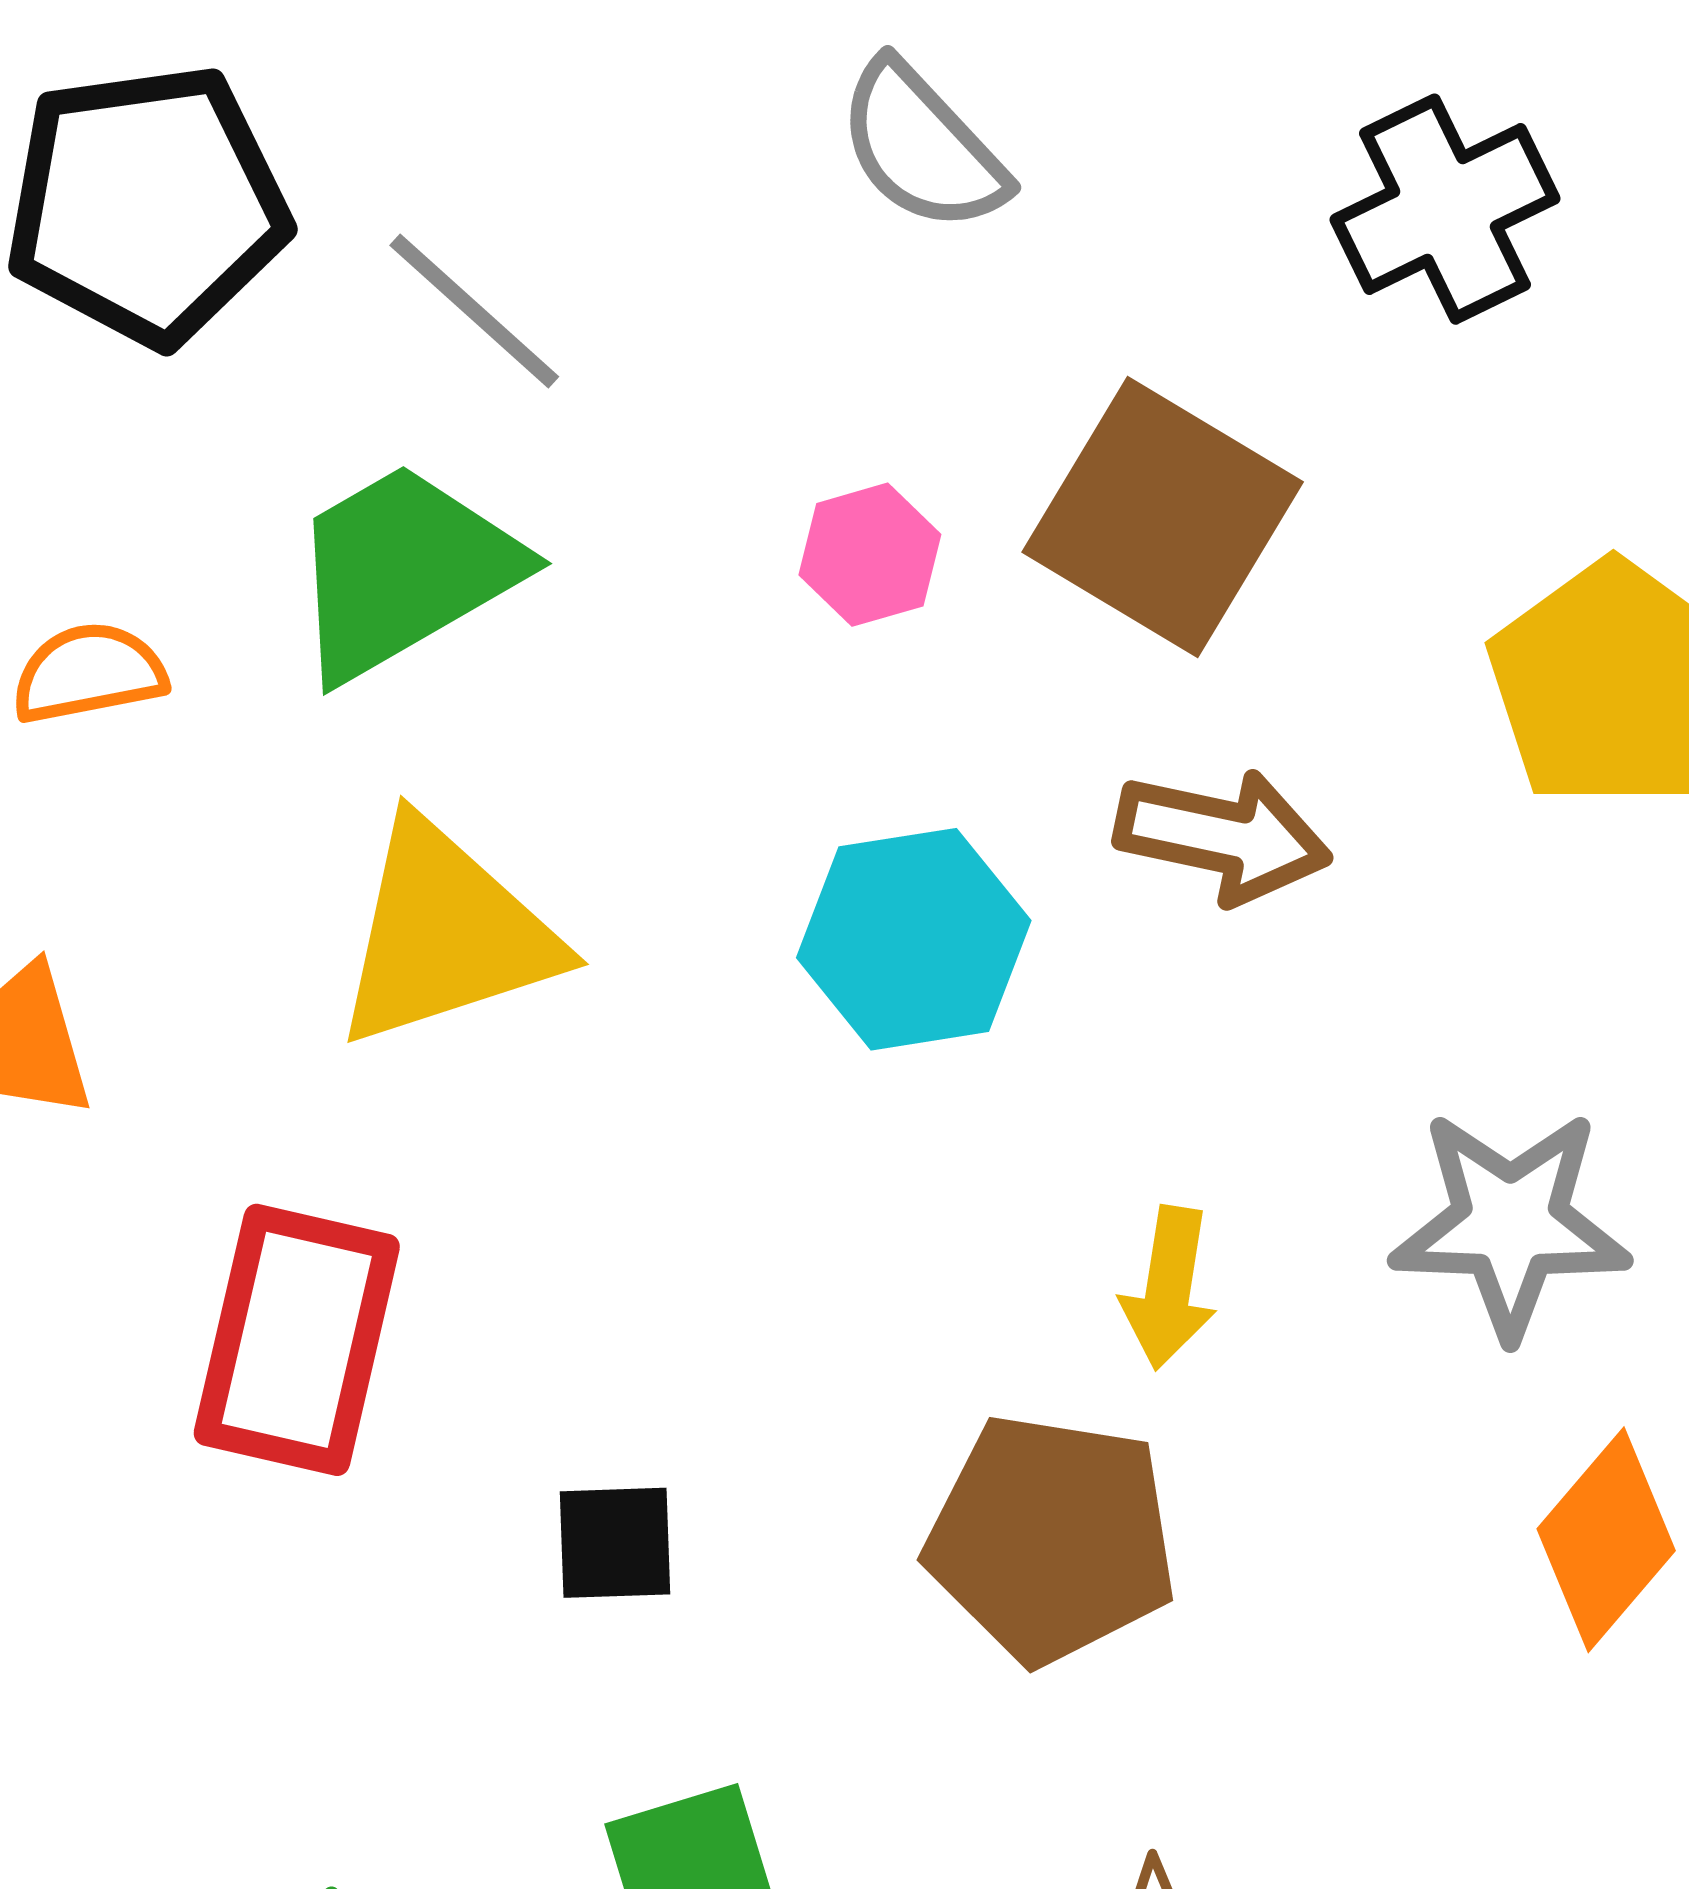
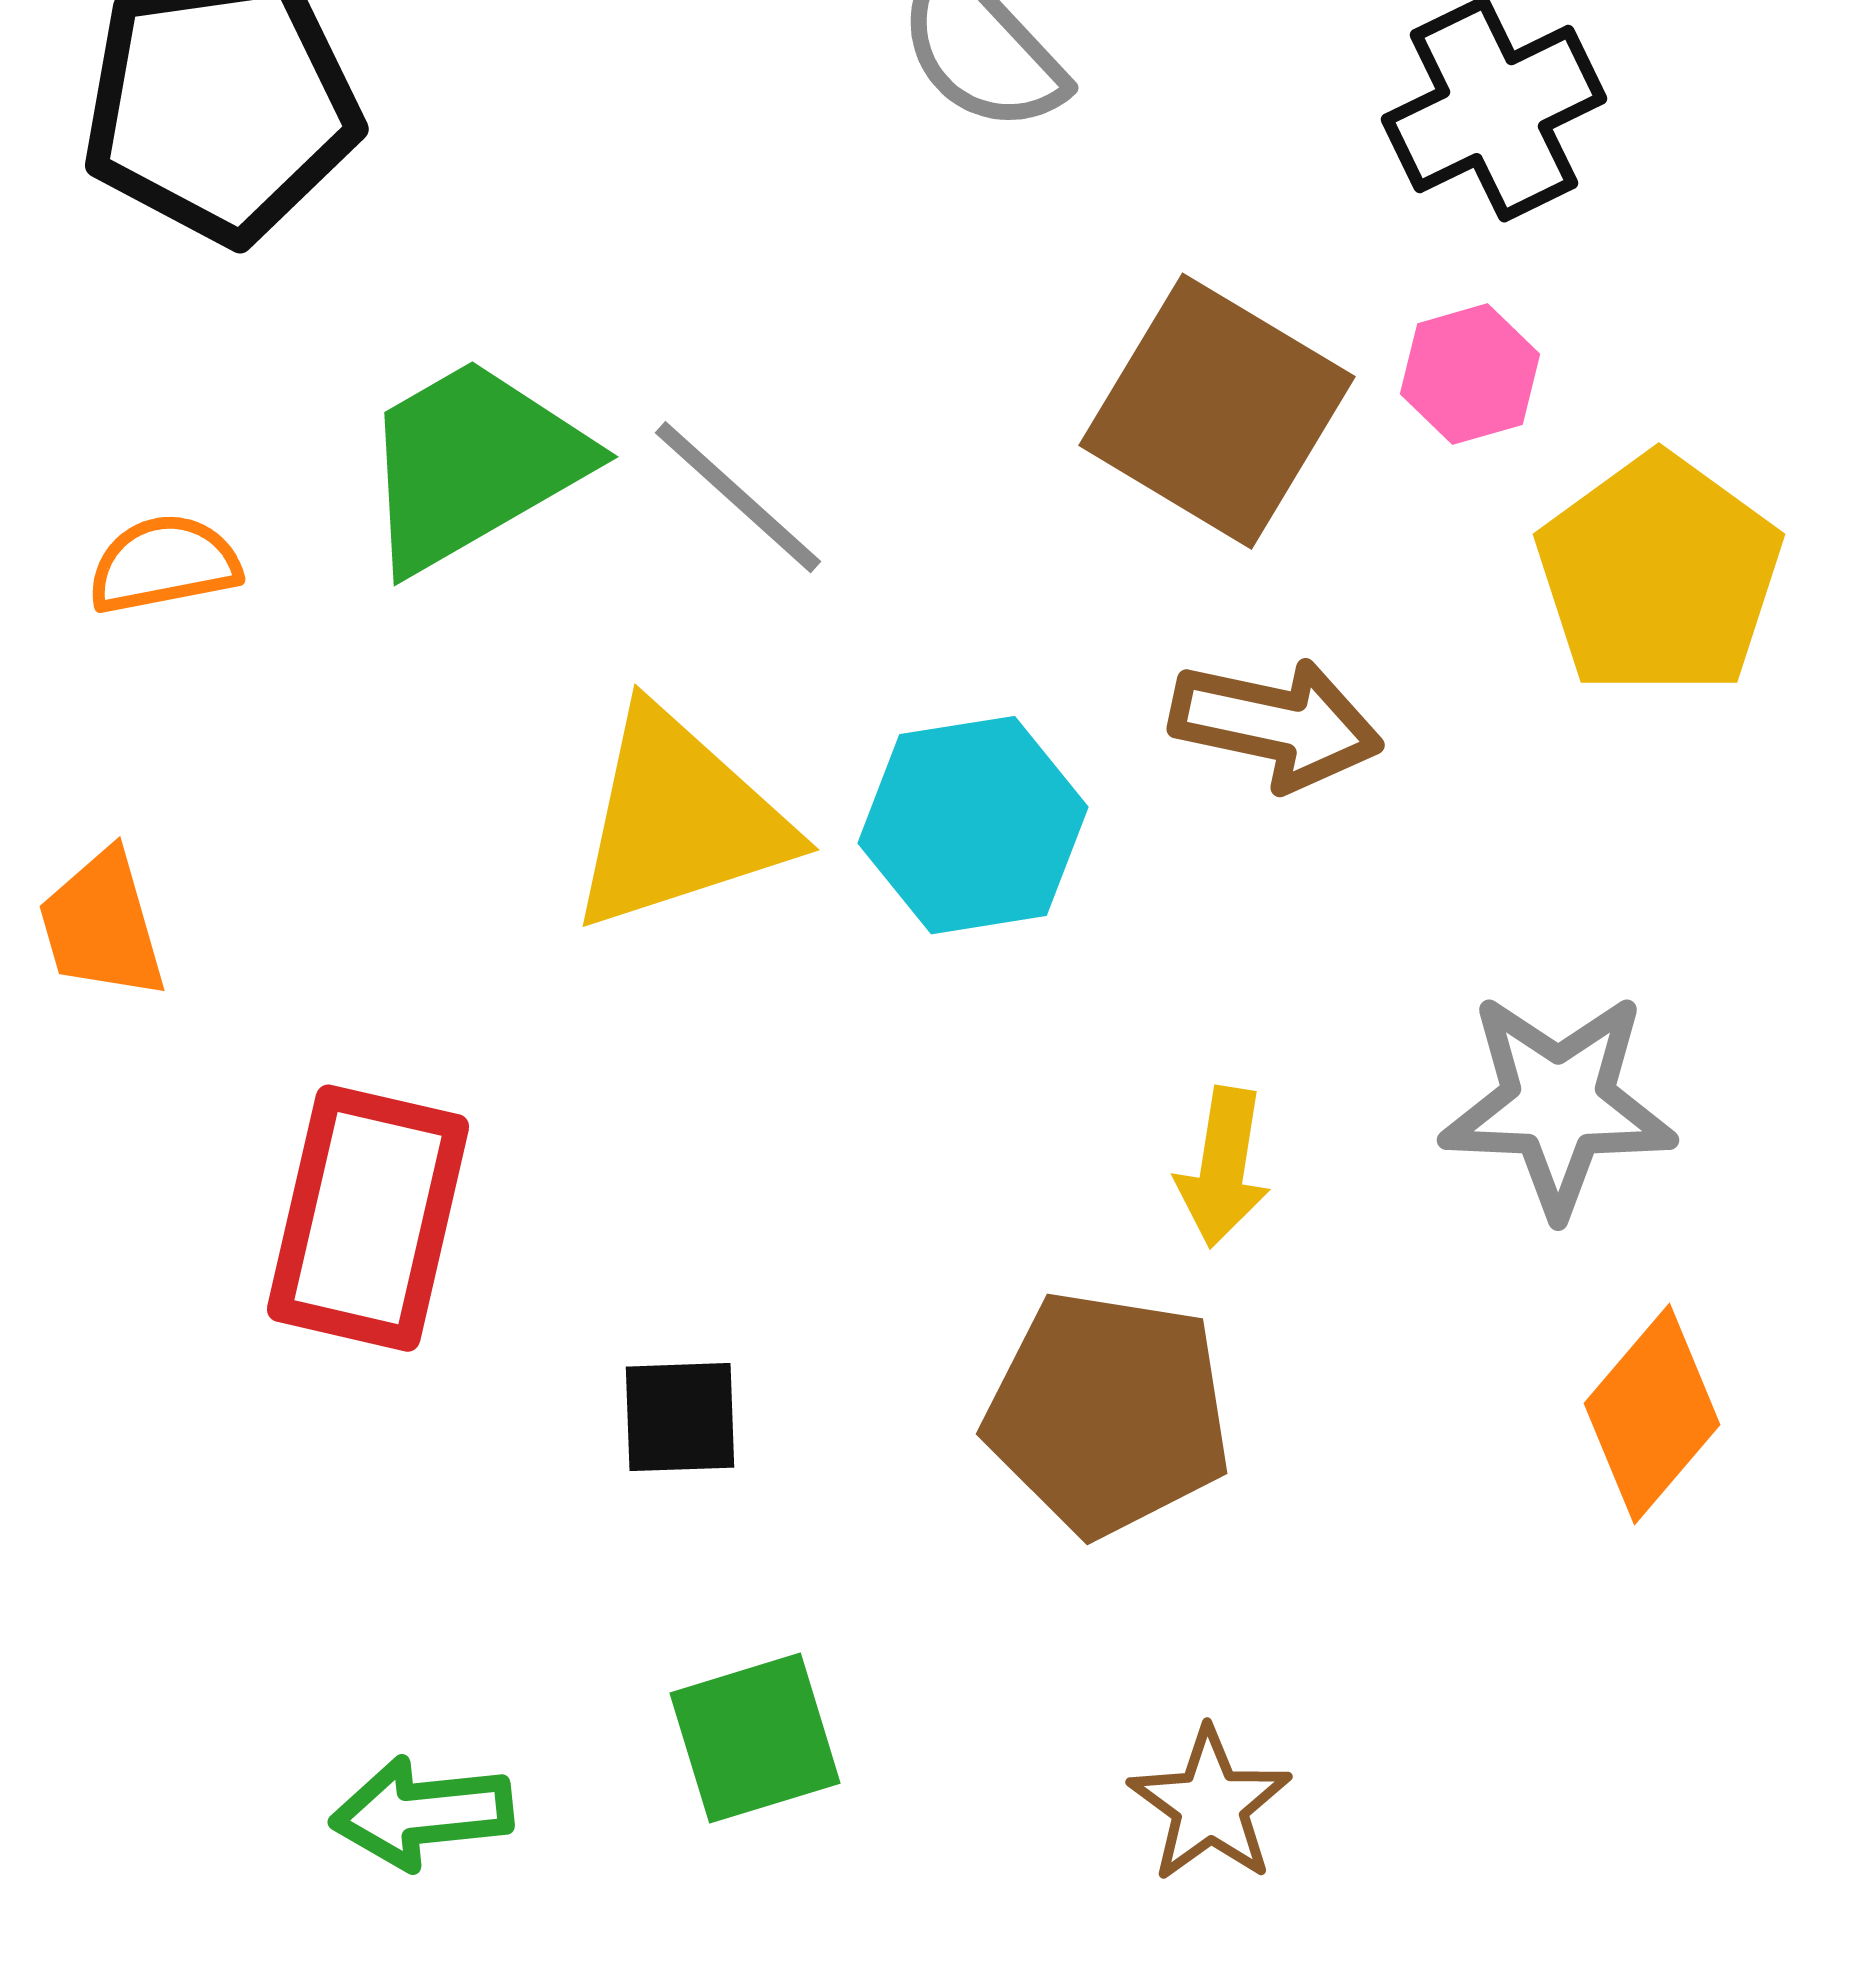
gray line: (474, 311) -> (738, 497), moved
pink hexagon: (870, 555) -> (1470, 374), moved
yellow triangle: (446, 934) -> (679, 820), moved

